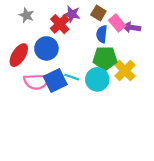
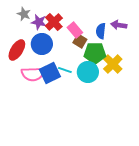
brown square: (98, 13) -> (80, 41), moved
purple star: (72, 14) -> (39, 22), moved
pink rectangle: (117, 23) -> (75, 30), moved
blue semicircle: (102, 34) -> (101, 31), moved

